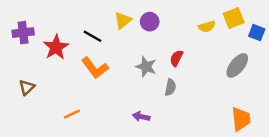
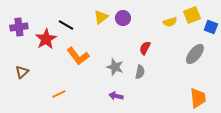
black line: (92, 36) -> (66, 25), moved
gray star: (146, 67) -> (115, 67), moved

